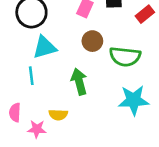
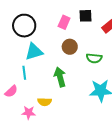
green semicircle: (125, 57) -> (94, 58), size x0.7
pink semicircle: (15, 112) -> (11, 91), moved, turned -136

